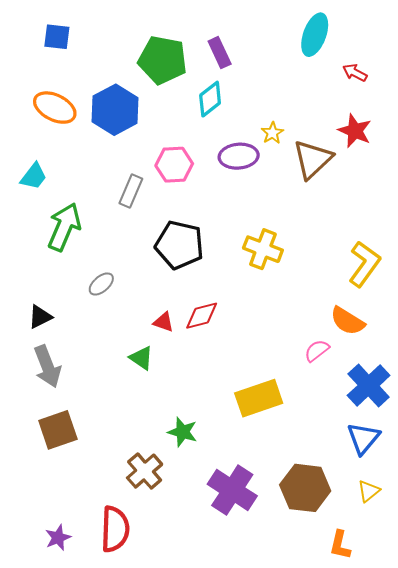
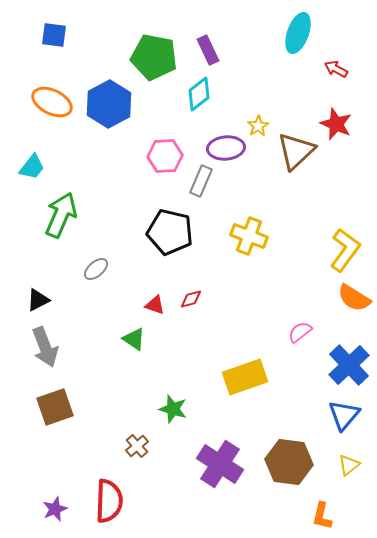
gray rectangle: (131, 191) -> (201, 181), moved
red diamond: (202, 316) -> (191, 299), size x0.7
orange semicircle: (347, 321) -> (354, 298), moved
brown cross: (145, 471) -> (137, 446), size x0.7

